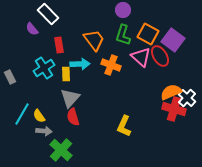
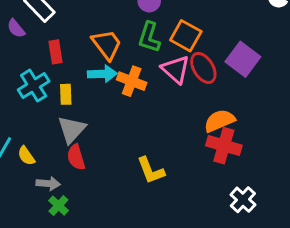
purple square: (173, 40) -> (243, 59), moved
cyan arrow: (80, 64) -> (102, 74), moved
white cross: (187, 98) -> (243, 200), moved
yellow L-shape: (124, 126) -> (151, 170), turned -45
gray arrow: (44, 131) -> (48, 184), moved
green cross: (61, 150) -> (58, 206), size x0.6

